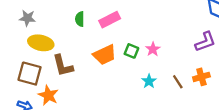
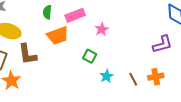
pink star: (153, 49) -> (102, 29), moved
green square: (131, 51) -> (90, 56), moved
orange trapezoid: (105, 55) -> (58, 35), moved

